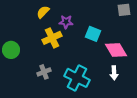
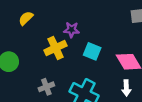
yellow semicircle: (43, 12) -> (26, 18), moved
cyan square: (93, 34) -> (92, 51), moved

